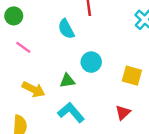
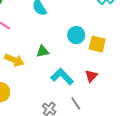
cyan circle: (91, 62) -> (76, 35), moved
cyan L-shape: (71, 112) -> (62, 77), moved

